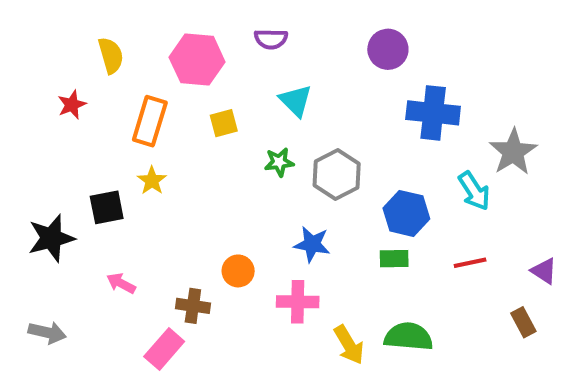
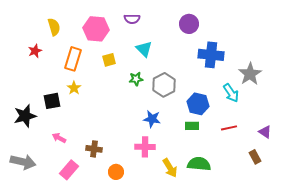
orange circle: (238, 271) -> (116, 172), moved
gray arrow: (47, 333) -> (23, 162), size x1.4
pink rectangle: (164, 349) -> (69, 170), moved

